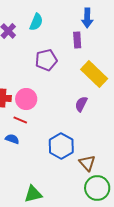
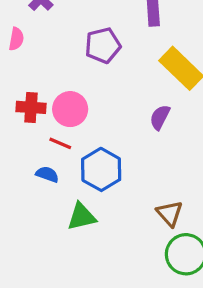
blue hexagon: (61, 146) -> (101, 169), moved
green triangle: (33, 194) -> (82, 217), moved

